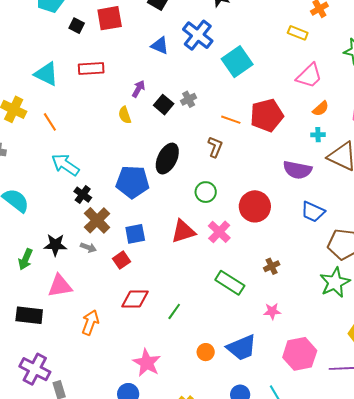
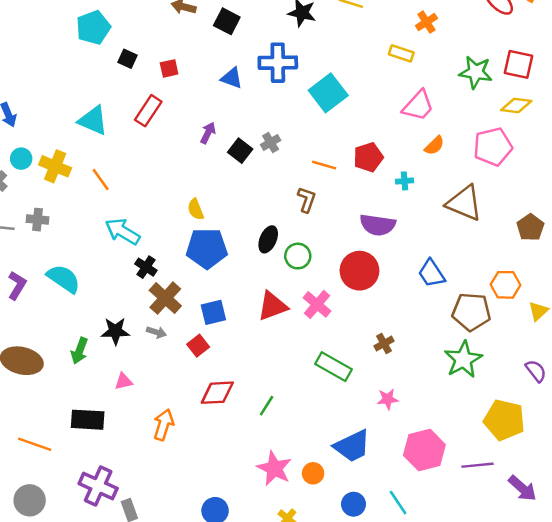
red square: (110, 18) -> (169, 68), moved, size x0.6
blue cross: (198, 35) -> (278, 63), turned -36
red rectangle: (91, 68) -> (148, 111), turned -50
yellow semicircle: (125, 115) -> (196, 209), moved
red pentagon: (267, 115) -> (368, 157), size x0.7
cyan cross: (318, 135) -> (405, 181), moved
black ellipse: (167, 159) -> (268, 239), moved, size x0.7
purple semicircle: (297, 170) -> (378, 225), moved
blue trapezoid: (313, 212) -> (432, 273), turned 35
pink triangle: (60, 286) -> (124, 381), size x0.6
orange circle: (206, 352) -> (313, 473), moved
pink star: (147, 363) -> (274, 468), moved

